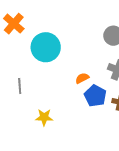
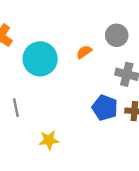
orange semicircle: (82, 78) -> (84, 52), moved

